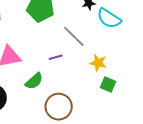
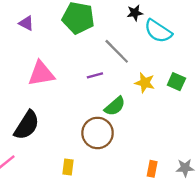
green semicircle: (34, 81) -> (115, 106), moved
green square: (108, 84) -> (176, 82), moved

